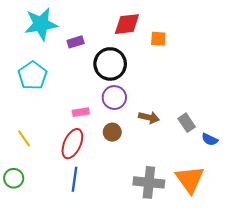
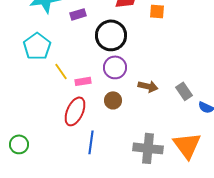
yellow line: (24, 138) -> (61, 71), moved
blue line: (74, 179) -> (91, 142), moved

